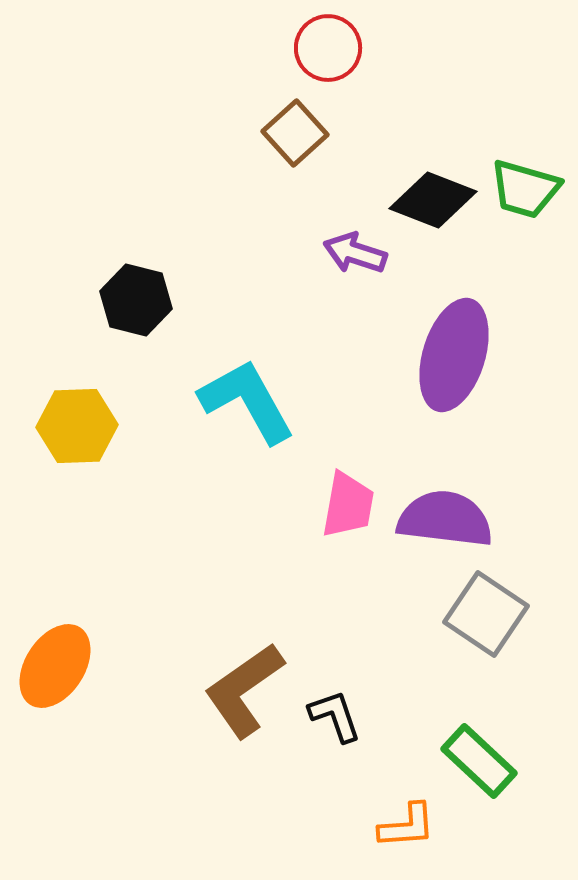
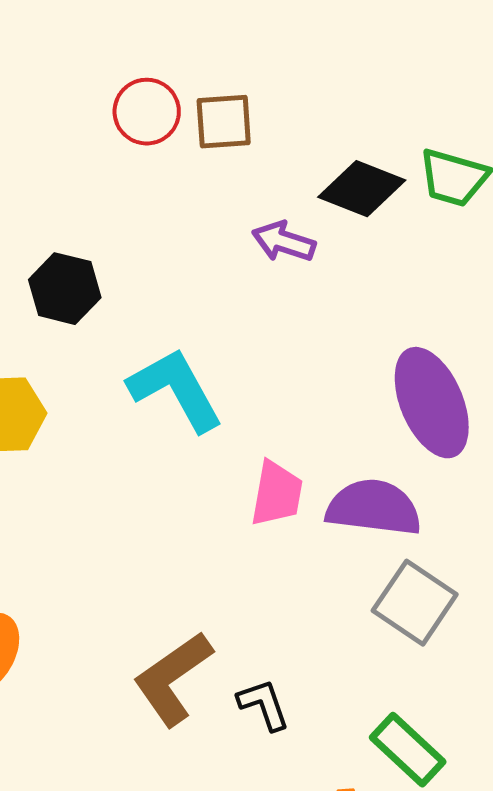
red circle: (328, 48) -> (147, 112), moved
brown square: (295, 133) -> (224, 122), turned 38
purple ellipse: (454, 355) -> (432, 403), moved, turned -40

